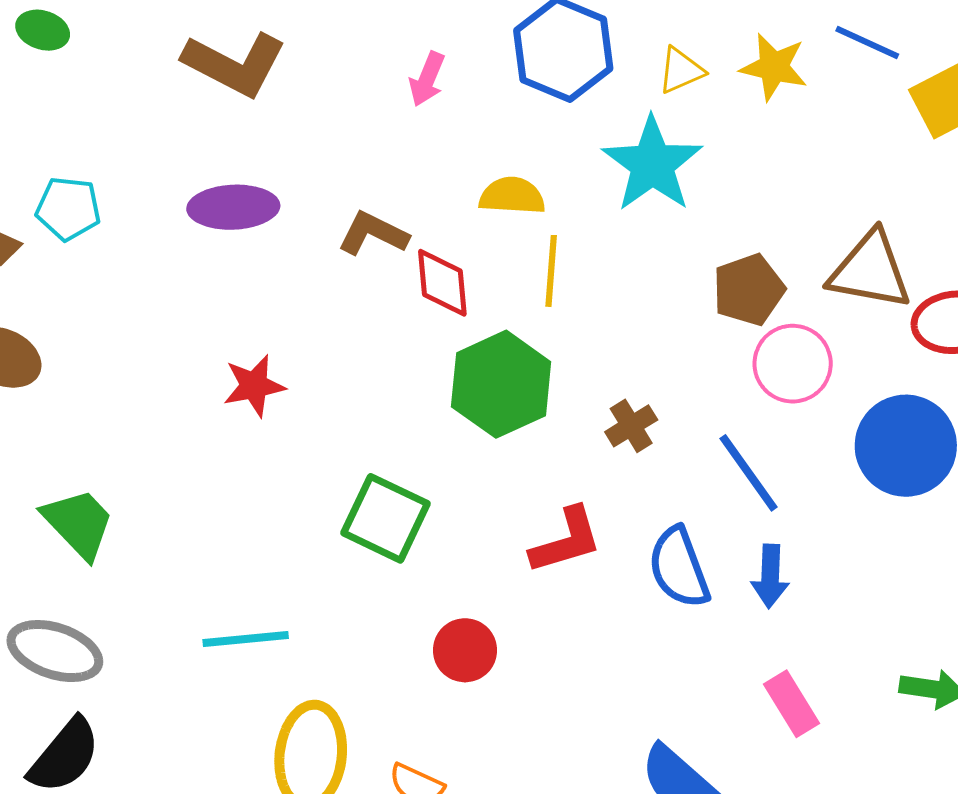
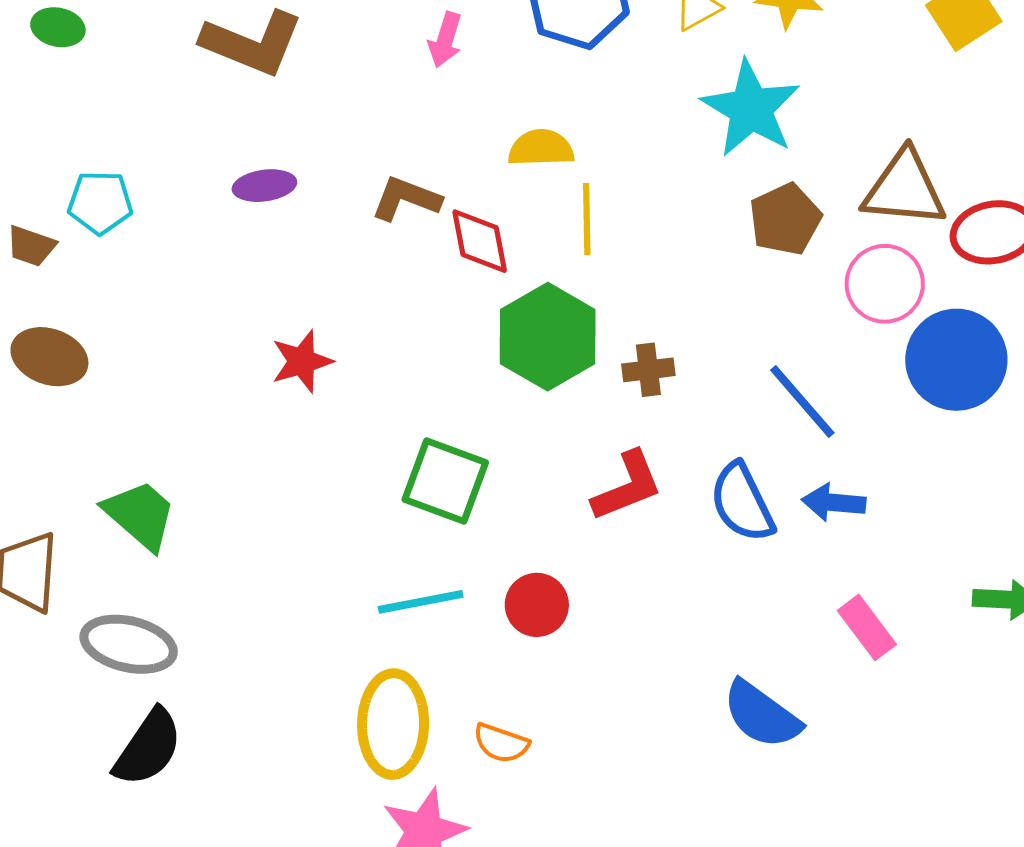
cyan star: (652, 164) -> (751, 109), moved
purple ellipse: (233, 207) -> (264, 186), size x0.7
pink circle: (793, 364) -> (885, 284), moved
brown cross: (631, 426) -> (648, 370), moved, turned 30
blue arrow: (770, 576) -> (834, 502), turned 98
cyan line: (246, 639) -> (421, 602), moved

